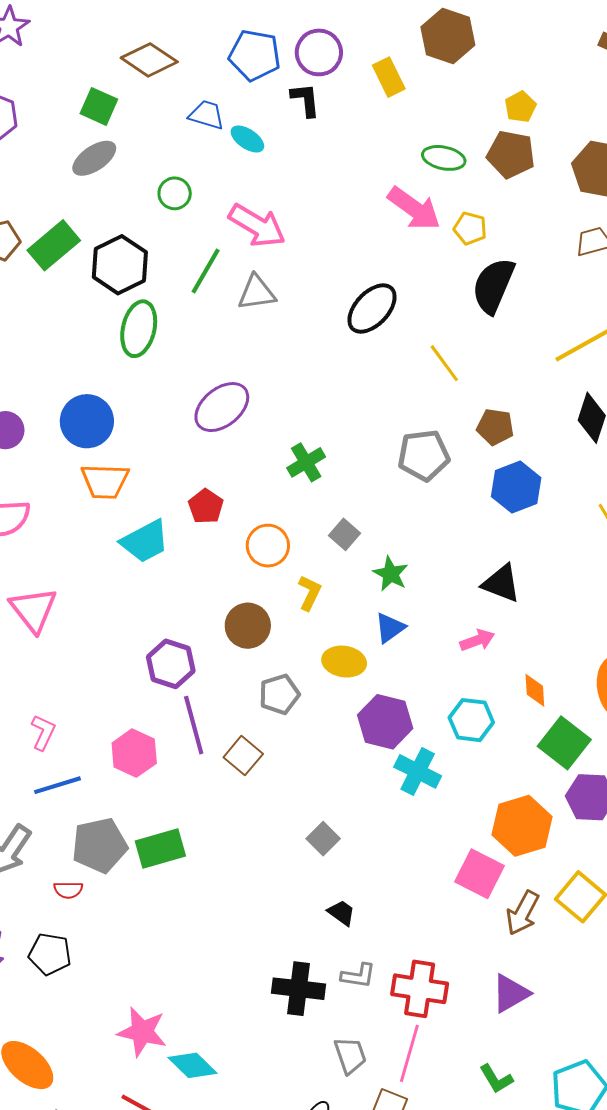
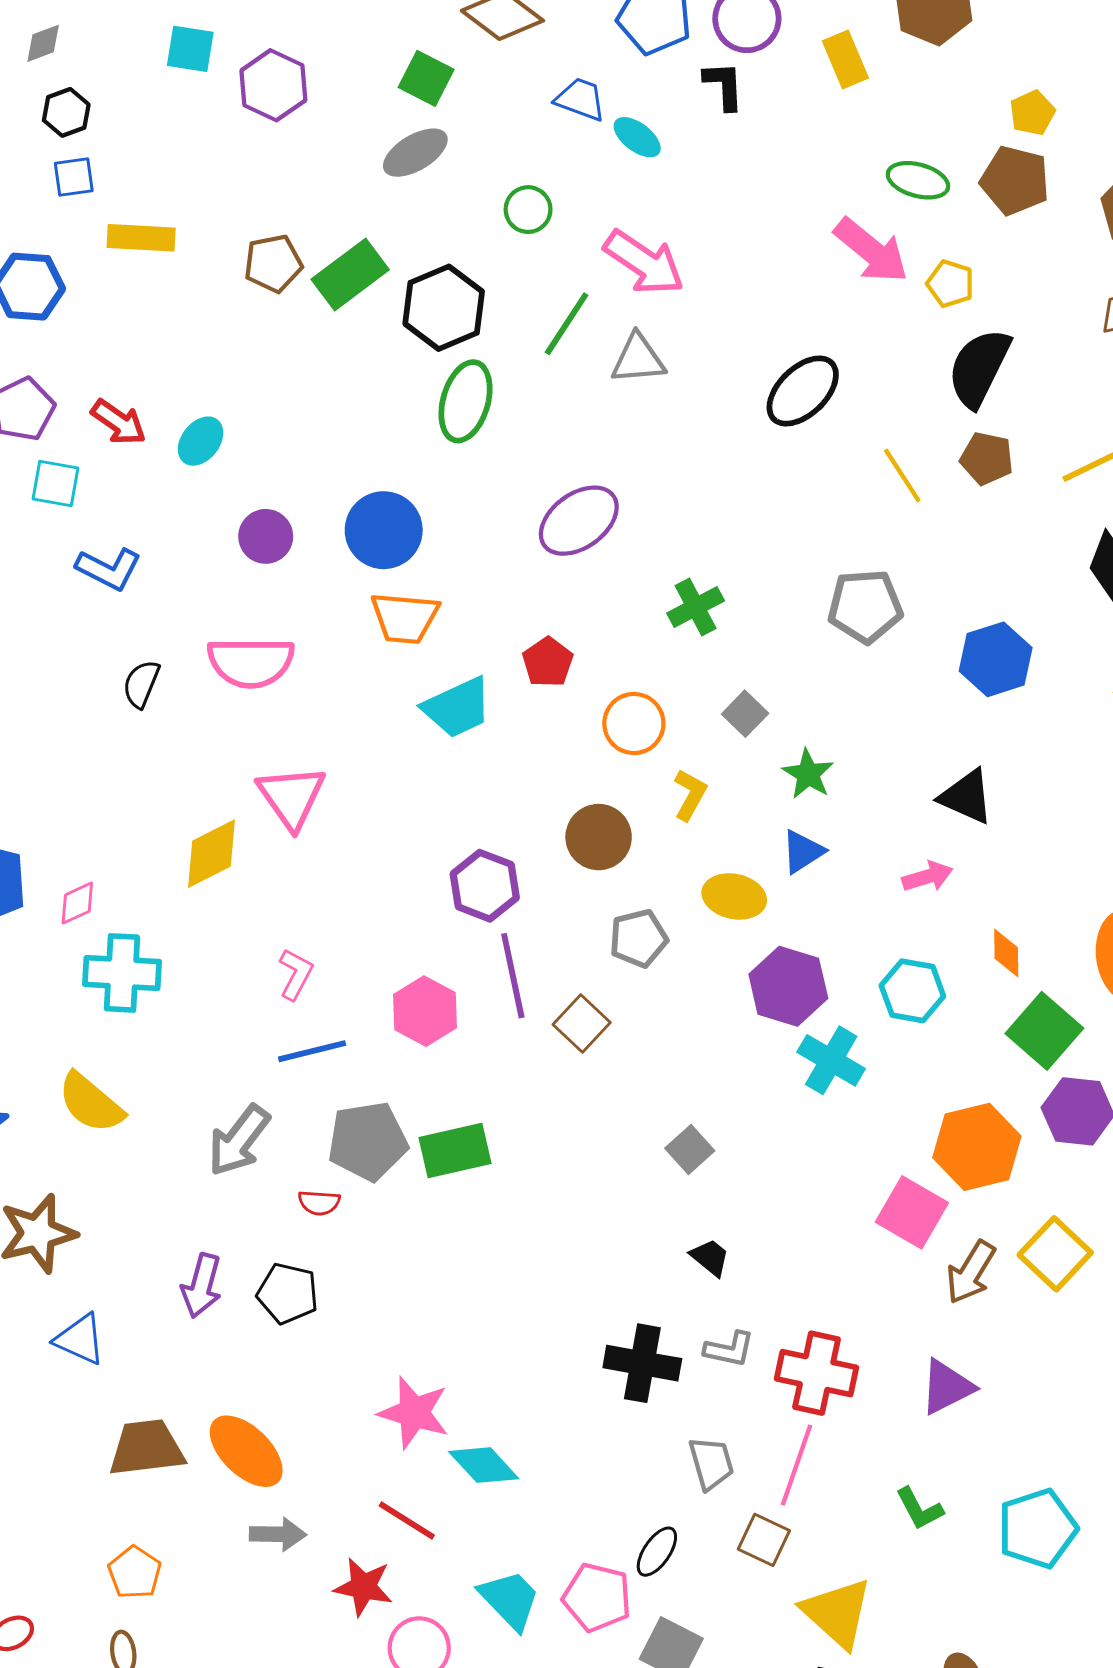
brown pentagon: (495, 427) -> (987, 458), moved

